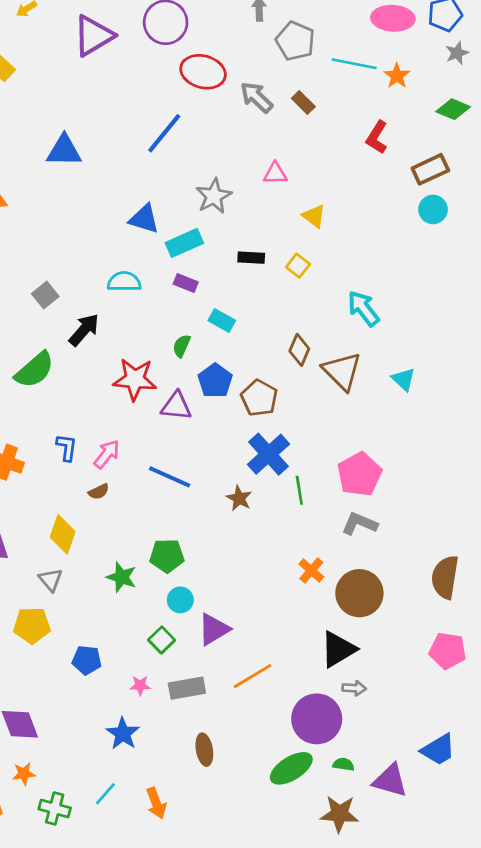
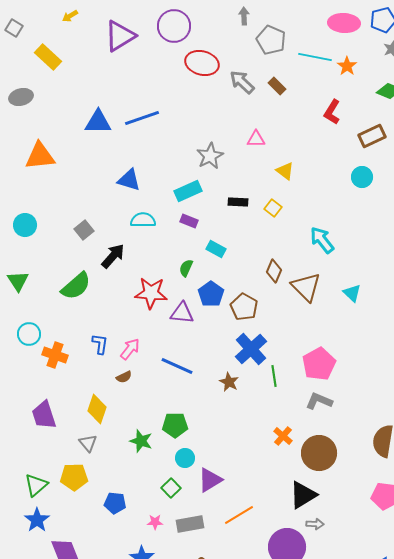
blue line: (164, 133) -> (142, 118), moved, turned 32
cyan circle: (433, 209) -> (362, 177), moved
blue triangle: (144, 219) -> (129, 180), moved

